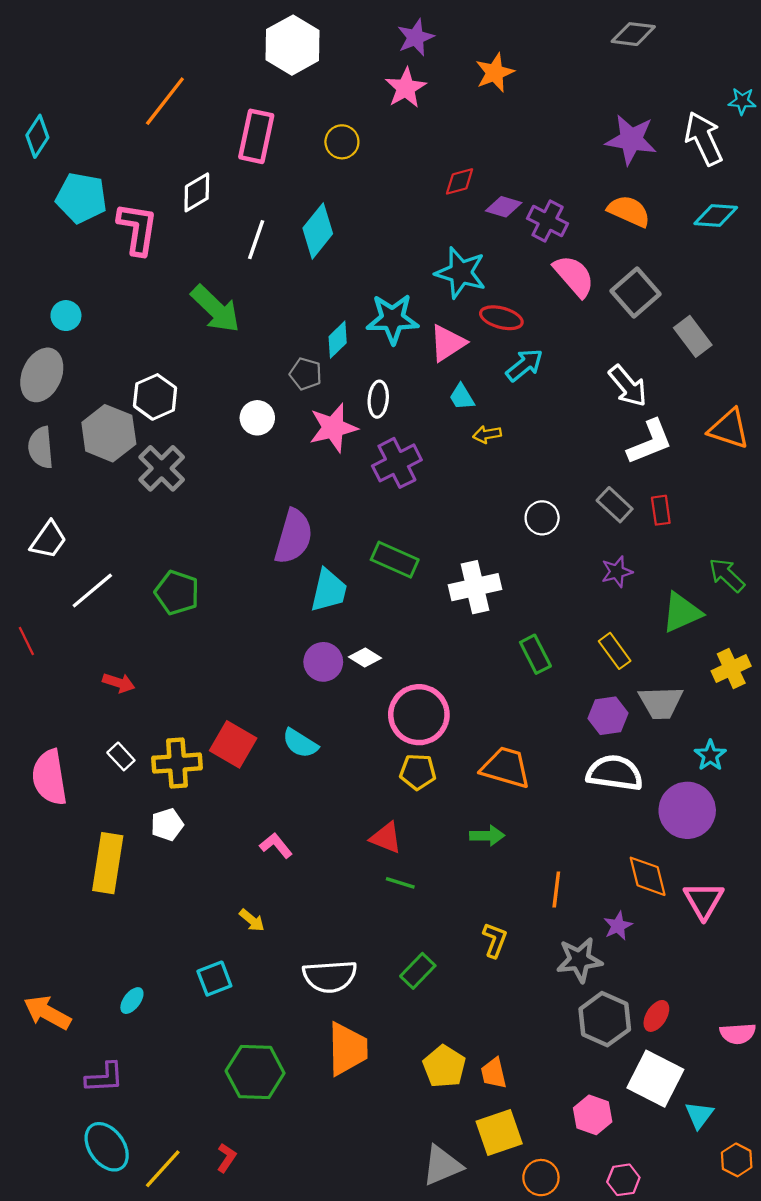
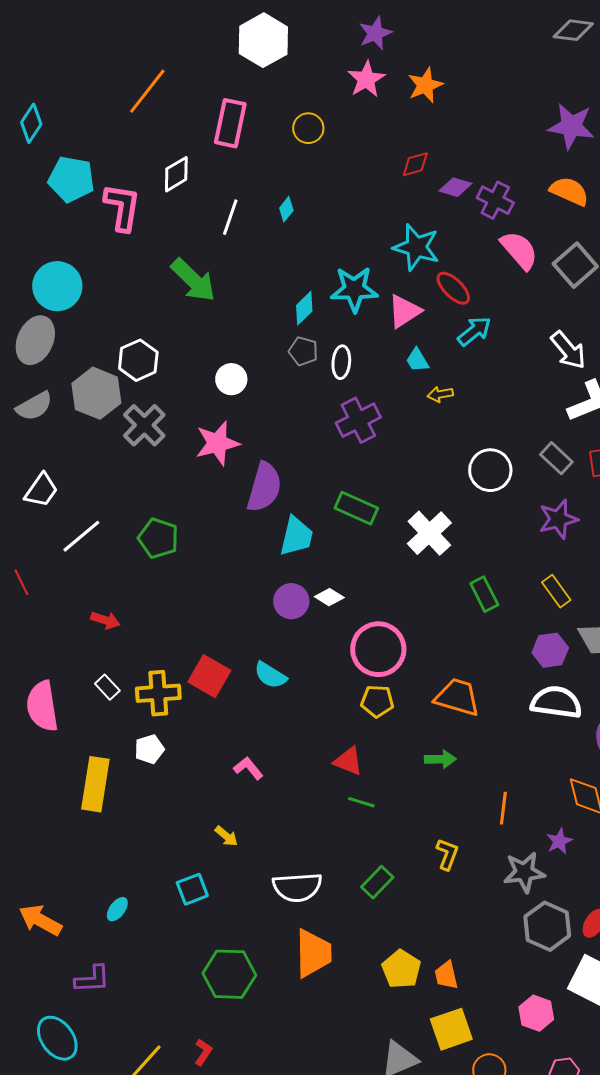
orange star: (495, 73) -> (425, 85), moved
cyan diamond: (318, 231) -> (286, 209), size x0.5
cyan circle: (66, 316) -> (57, 286), size x1.8
red ellipse: (501, 318) -> (453, 288), turned 30
gray pentagon: (306, 374) -> (303, 351), moved
pink star: (333, 428) -> (217, 443), moved
gray semicircle: (41, 447) -> (34, 406), turned -114
white circle: (542, 518) -> (490, 470), size x1.4
purple star: (617, 572) -> (558, 519), size x1.4
white cross: (475, 587) -> (429, 533), turned -30
cyan ellipse: (107, 1147) -> (57, 1038), moved

